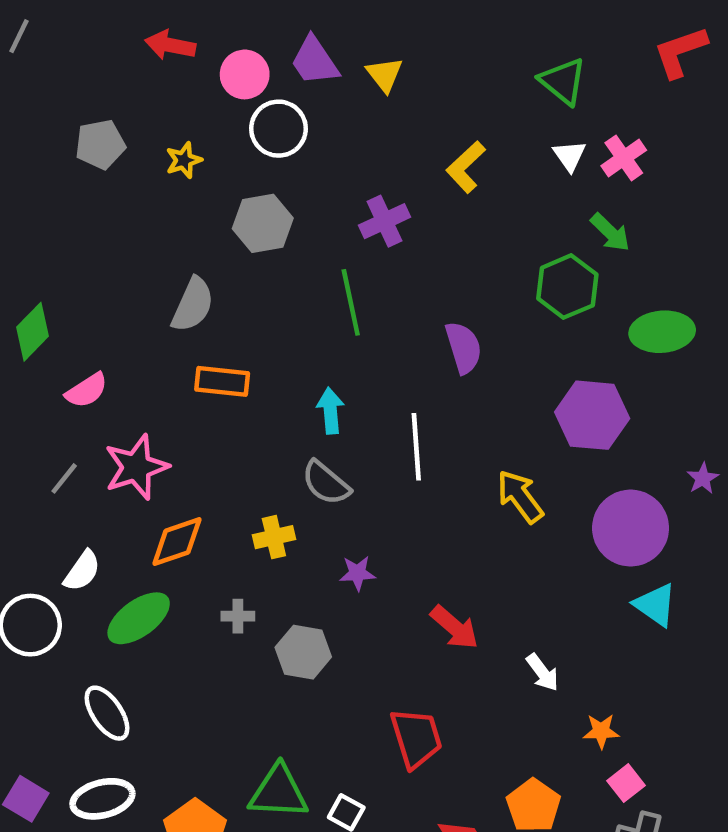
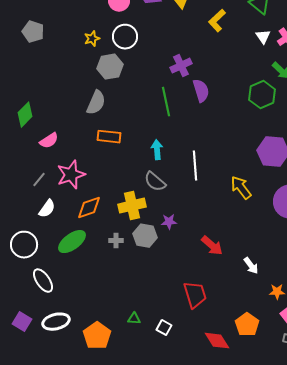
white circle: (278, 129) -> (125, 37), moved
gray pentagon: (100, 144) -> (33, 32), moved, turned 30
yellow L-shape: (466, 167) -> (217, 21), moved
gray hexagon: (263, 223) -> (110, 67), moved
purple semicircle: (464, 348) -> (201, 91), moved
yellow cross: (274, 537) -> (132, 206), size x1.5
white semicircle: (82, 571) -> (47, 209), moved
gray hexagon: (303, 652) -> (145, 236), moved
white ellipse: (107, 713) -> (43, 281), moved
green triangle: (278, 792) -> (134, 319), size x0.5

